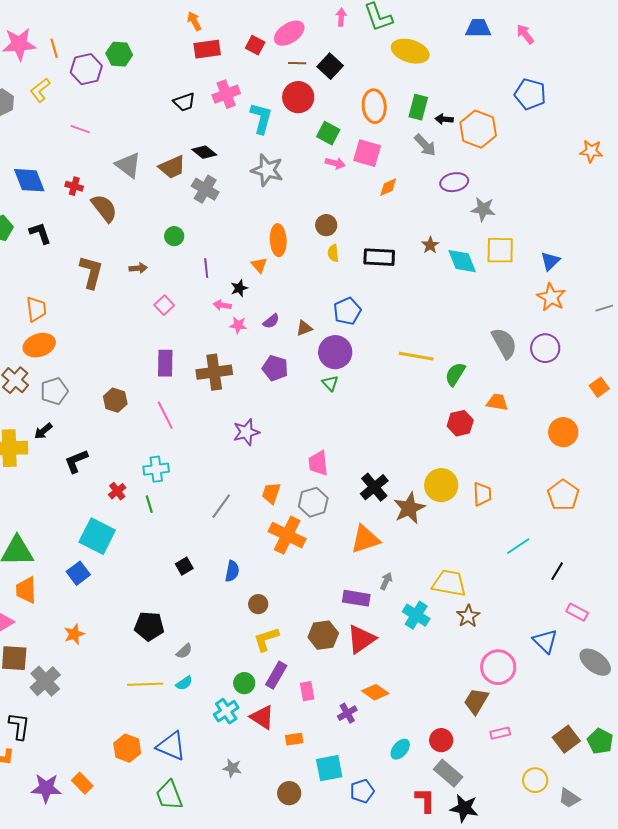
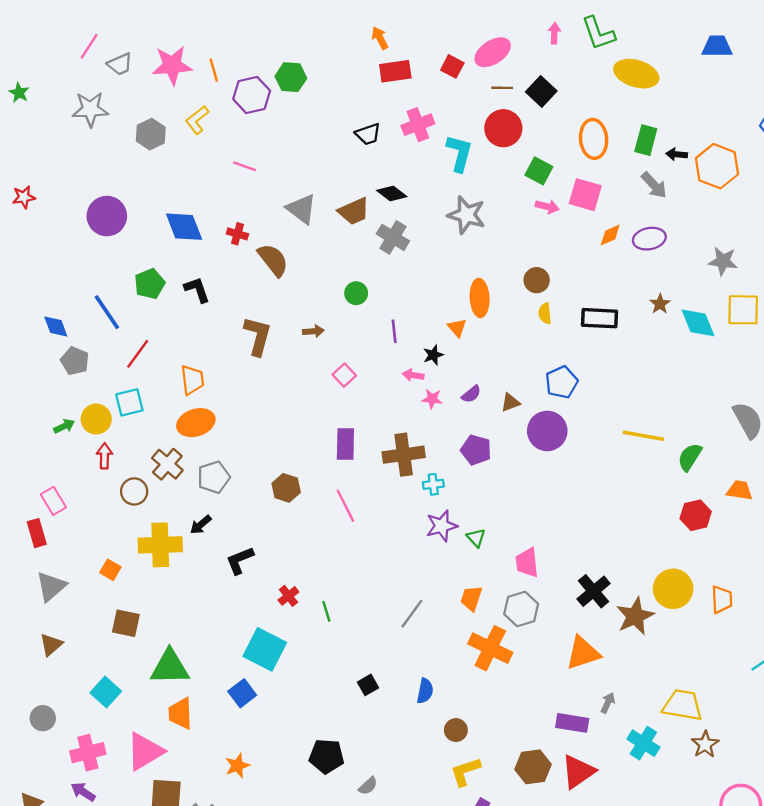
purple ellipse: (454, 182) -> (649, 239), moved
green triangle: (330, 383) -> (476, 538), moved
cyan cross: (156, 469) -> (433, 484), moved, size x0.7

